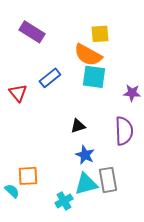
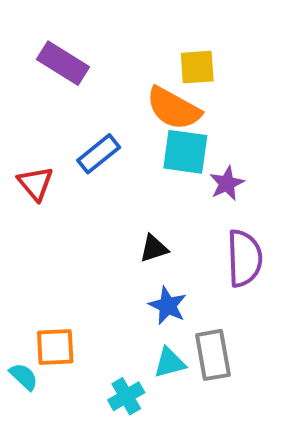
purple star: (132, 93) -> (227, 183), moved, turned -30
cyan triangle: (86, 184) -> (170, 363), size x0.7

